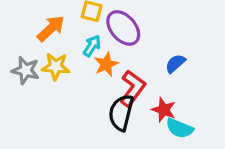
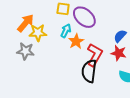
orange arrow: (51, 28) -> (26, 23), moved
yellow star: (56, 66) -> (38, 33), moved
red star: (164, 110) -> (119, 53), moved

